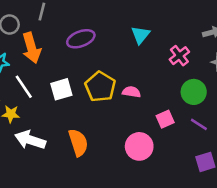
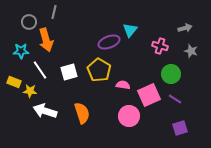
purple ellipse: (81, 39) -> (109, 42), moved
pink cross: (179, 56) -> (160, 46), turned -35
pink semicircle: (131, 92) -> (123, 85), moved
pink square: (165, 119) -> (149, 95), size x1.6

